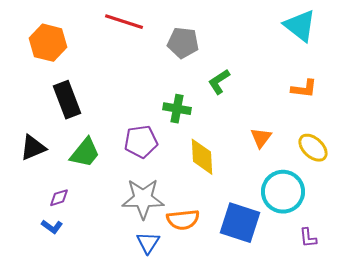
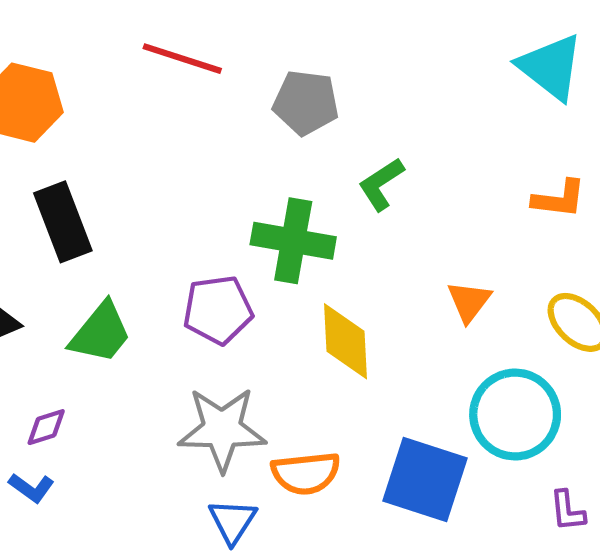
green cross: (177, 109) -> (293, 241), size x1.4

